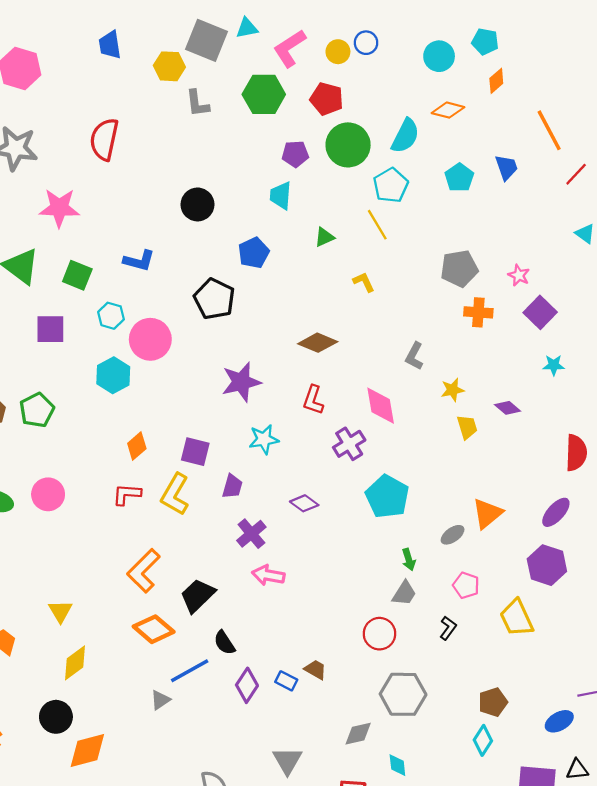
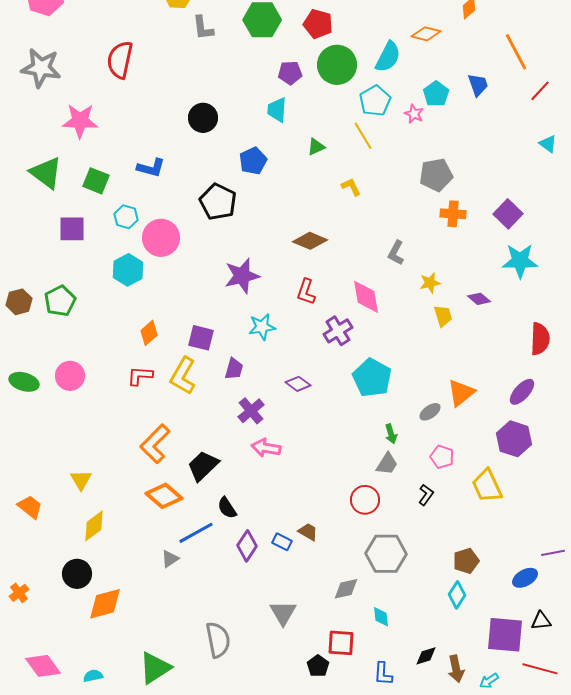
pink star: (519, 275) -> (414, 114), moved
cyan star: (554, 365) -> (520, 261), size x1.8

